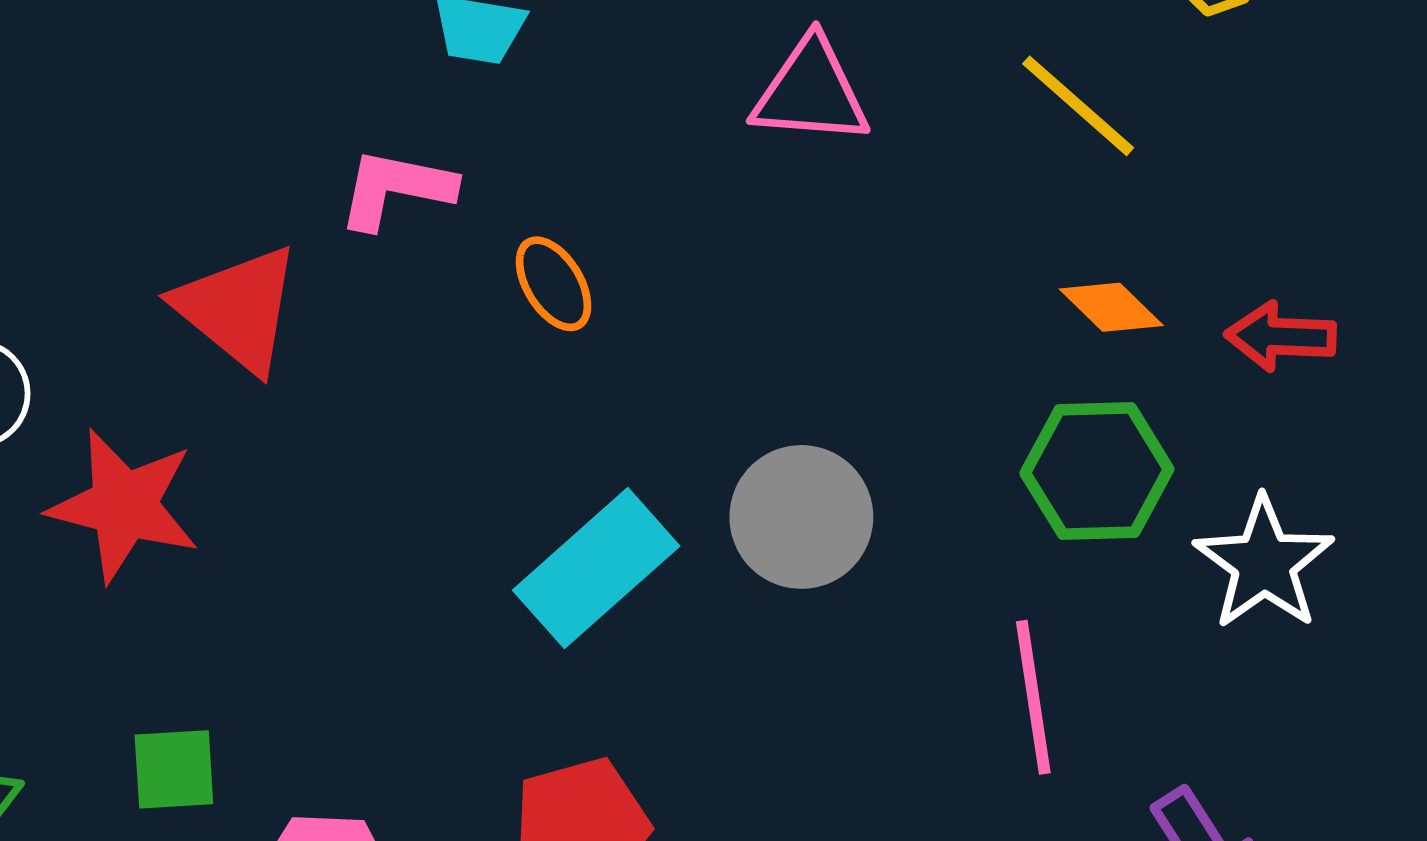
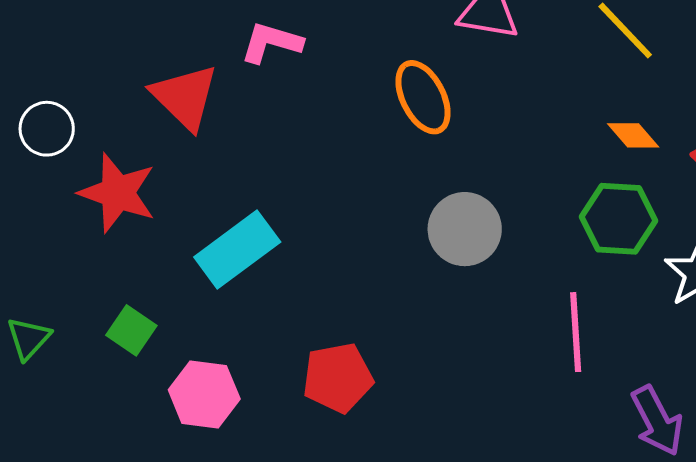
orange ellipse: (554, 284) -> (423, 97), moved, size x1.5
cyan rectangle: (596, 568) -> (237, 249), moved
green square: (174, 769) -> (131, 330), turned 33

